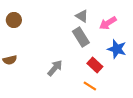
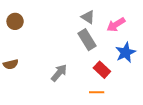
blue star: (117, 49) -> (126, 52), turned 30
orange line: (90, 86) -> (97, 92), turned -32

